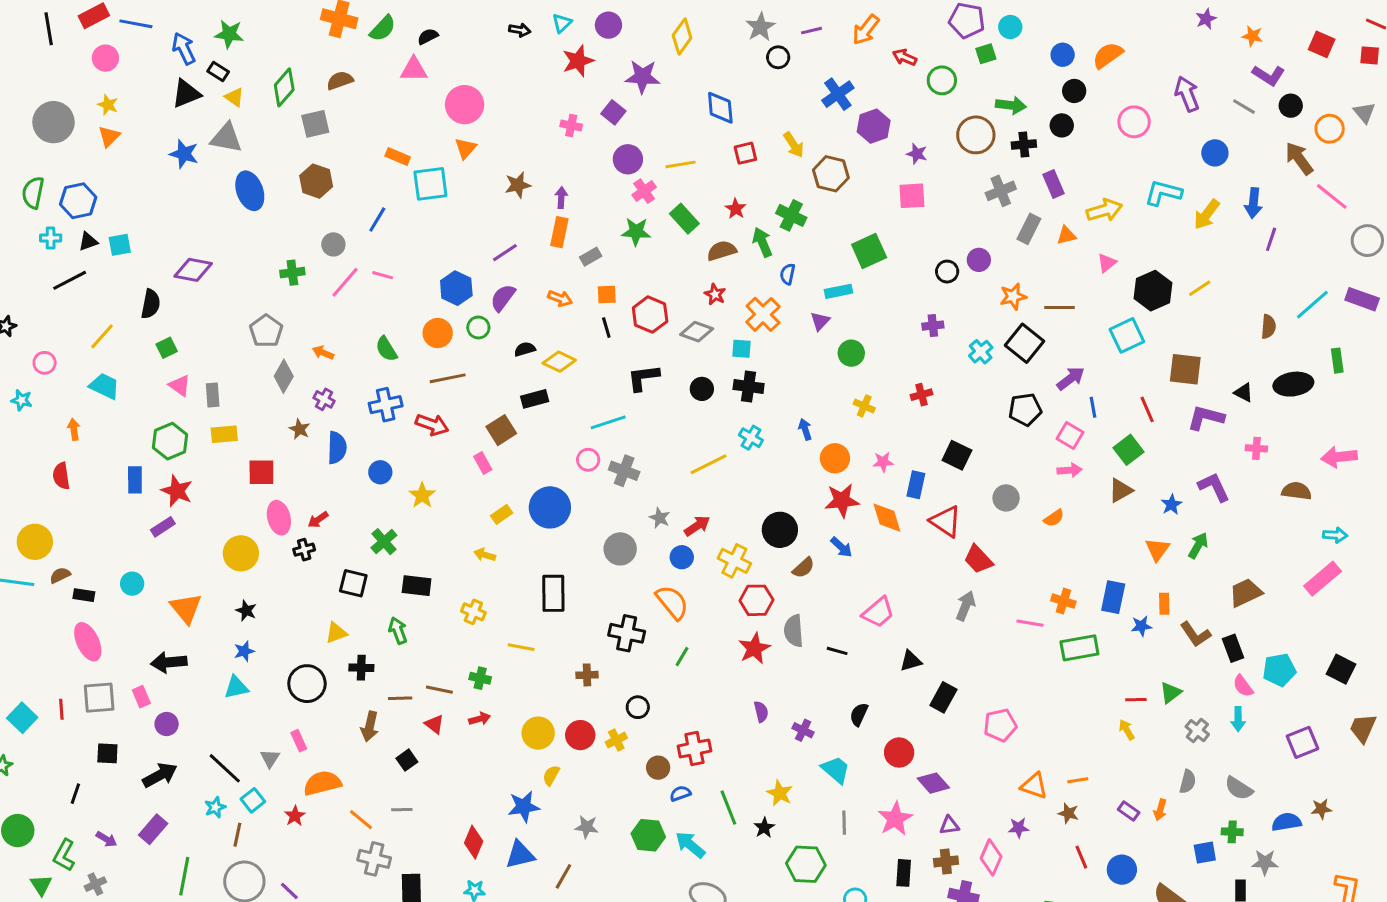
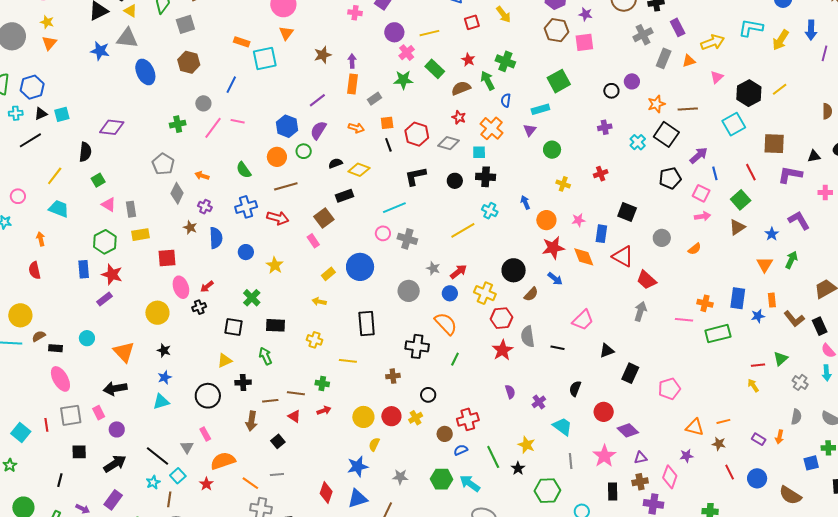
brown hexagon: (831, 174) -> (557, 30), moved
black triangle: (1244, 393) -> (814, 156), turned -32
purple cross: (803, 730) -> (539, 402), turned 32

